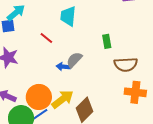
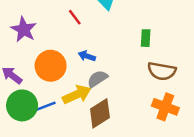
gray semicircle: (74, 60) -> (97, 79), moved
orange circle: (39, 97) -> (51, 66), moved

